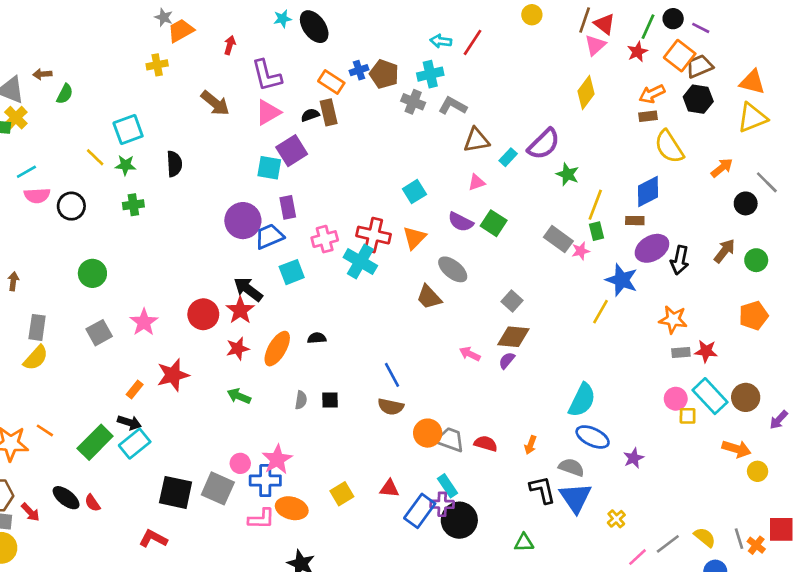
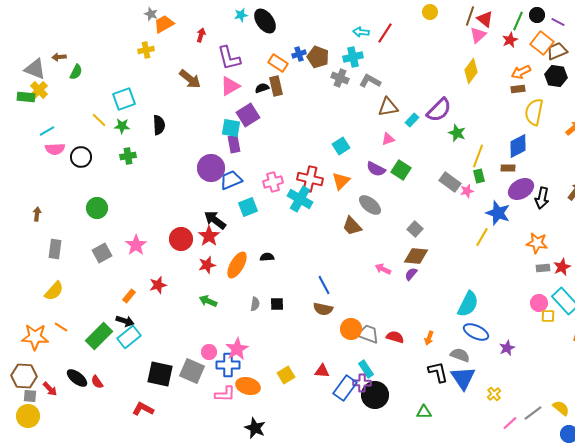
yellow semicircle: (669, 147) -> (534, 112), turned 44
purple rectangle: (288, 207) -> (234, 144), moved
red star: (706, 351) -> (562, 267), turned -30
yellow semicircle: (36, 358) -> (54, 291), moved
red star: (173, 375) -> (158, 285), size x0.7

